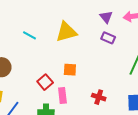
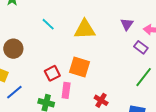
purple rectangle: (108, 38) -> (141, 47), moved
orange square: (70, 70) -> (79, 67), size x1.5

